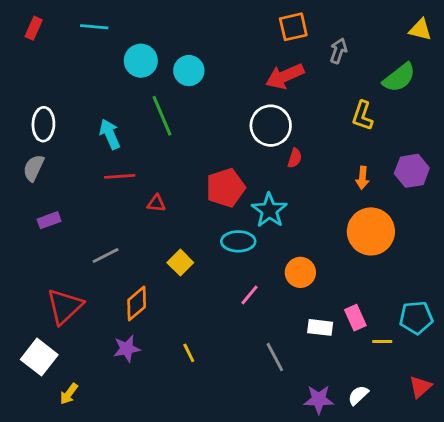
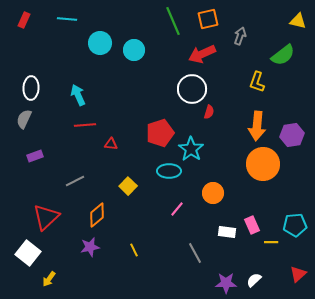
green line: (162, 116) -> (173, 21), moved
purple hexagon: (412, 171) -> (292, 135), moved
orange arrow: (362, 178) -> (257, 126), size x1.8

